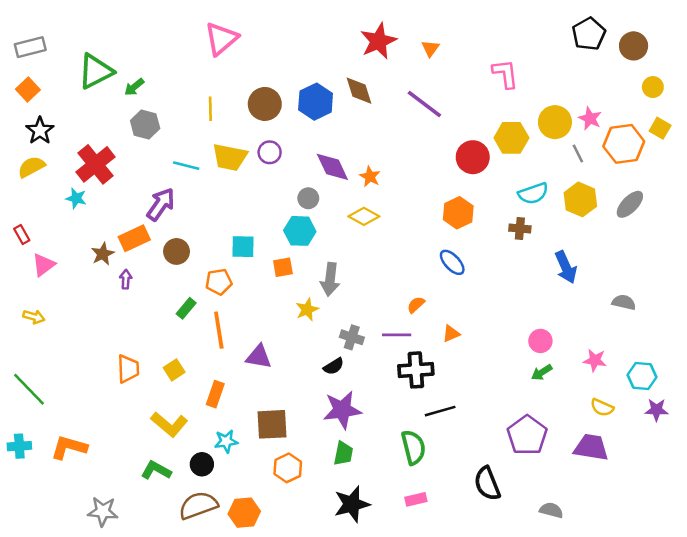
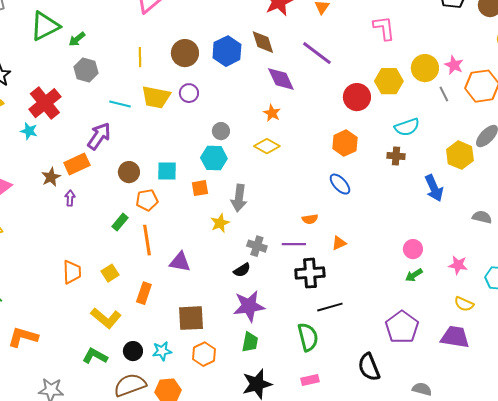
purple diamond: (332, 167) -> (281, 79), moved
yellow hexagon: (580, 199) -> (460, 155), moved
brown circle: (177, 251) -> (129, 172), moved
orange semicircle: (416, 305) -> (310, 219), turned -147
cyan star: (226, 441) -> (162, 351), moved

